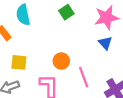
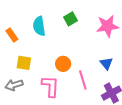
cyan semicircle: (23, 15) -> (39, 26), moved
blue triangle: (105, 43) -> (106, 63), moved

